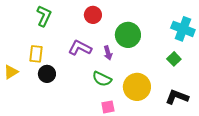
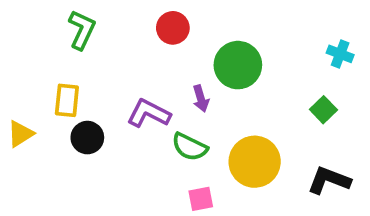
cyan cross: (183, 29) -> (340, 54), size x0.6
purple L-shape: (80, 48) -> (149, 113), moved

